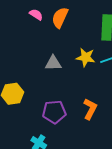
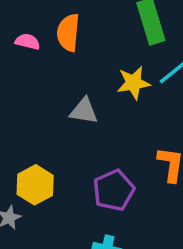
gray triangle: (53, 63) -> (84, 111), turned 30

